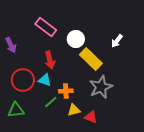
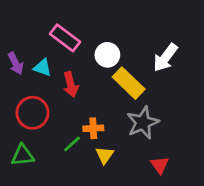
white arrow: (117, 41) -> (165, 58), size x1.5
cyan triangle: (45, 80) -> (42, 68), moved
yellow triangle: (74, 110) -> (105, 155), turned -40
red triangle: (91, 117) -> (160, 165), moved, turned 32

